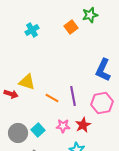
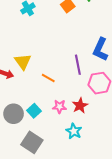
yellow triangle: (27, 82) -> (23, 62), turned 36
purple line: (73, 96) -> (78, 65), moved

